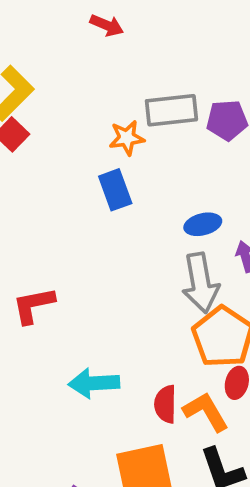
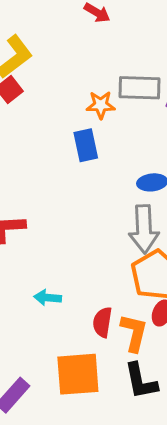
cyan arrow: (94, 383) -> (48, 298), size x0.7
orange L-shape: (206, 412) -> (134, 333), turned 36

